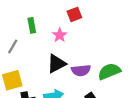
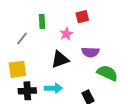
purple semicircle: (81, 70) -> (90, 52), moved
green semicircle: (109, 71) -> (107, 73), turned 40

